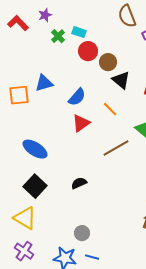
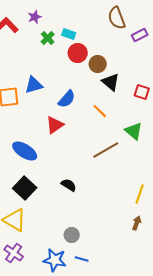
red triangle: (81, 123) -> (55, 125), moved
black semicircle: (79, 183) -> (69, 185), turned 56

